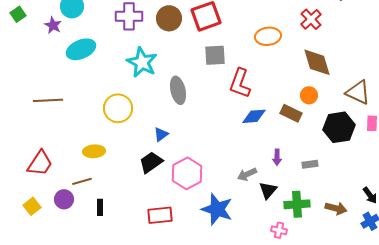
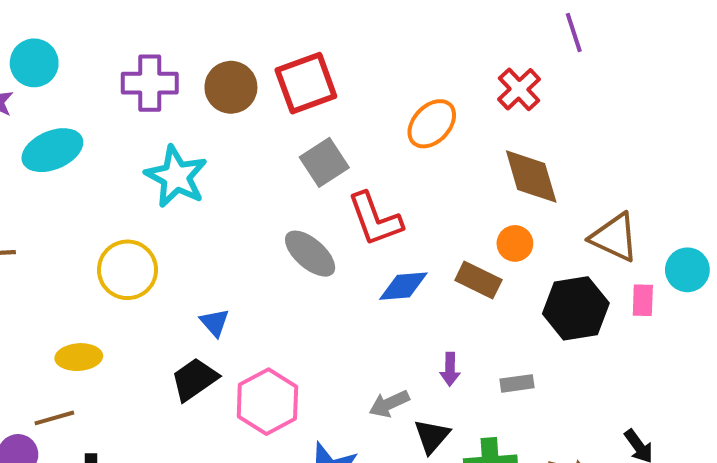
orange ellipse: (268, 36) -> (432, 124), turned -40
gray square: (215, 55) -> (324, 162), turned -30
red L-shape: (240, 83) -> (375, 219), turned -40
gray ellipse: (178, 90) -> (310, 254), moved, turned -36
blue triangle: (161, 134) -> (215, 323), turned -35

